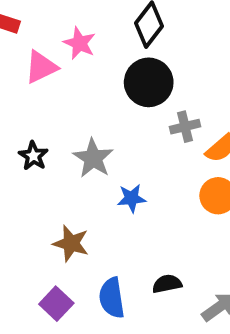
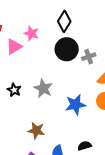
gray cross: (185, 127) -> (89, 57), moved
blue star: (131, 198) -> (75, 105), moved, size x1.5

